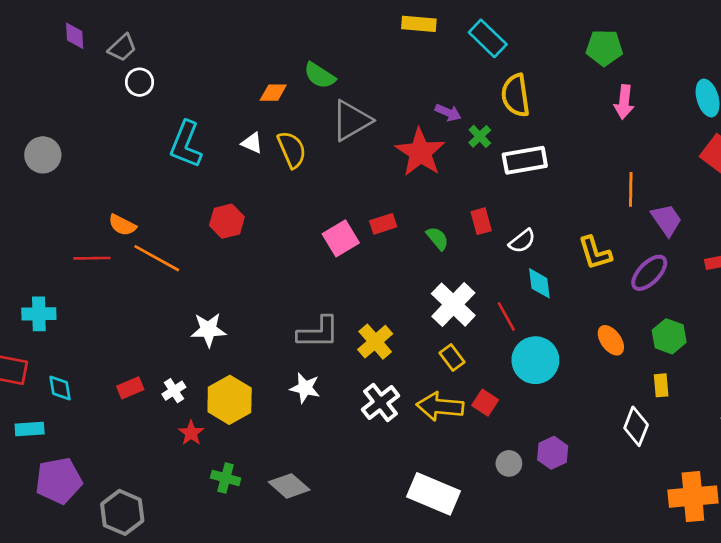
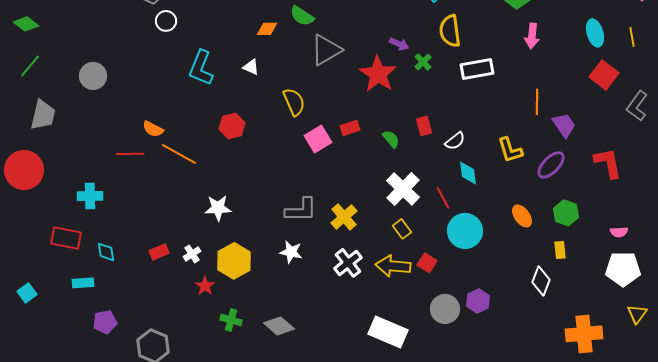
yellow semicircle: (292, 150) -> (294, 102), moved
white rectangle: (525, 160) -> (477, 69), moved
gray circle: (509, 463) -> (445, 309), size x1.5
purple pentagon: (59, 481) -> (105, 322), size x0.7

